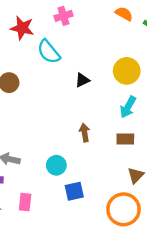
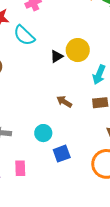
yellow circle: (127, 71) -> (78, 50), moved
brown arrow: (85, 133) -> (64, 102), turned -42

